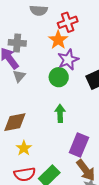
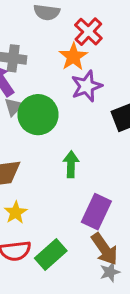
red cross: (68, 22) -> (88, 32), turned -30
green circle: (59, 77) -> (38, 115), moved, size x1.4

